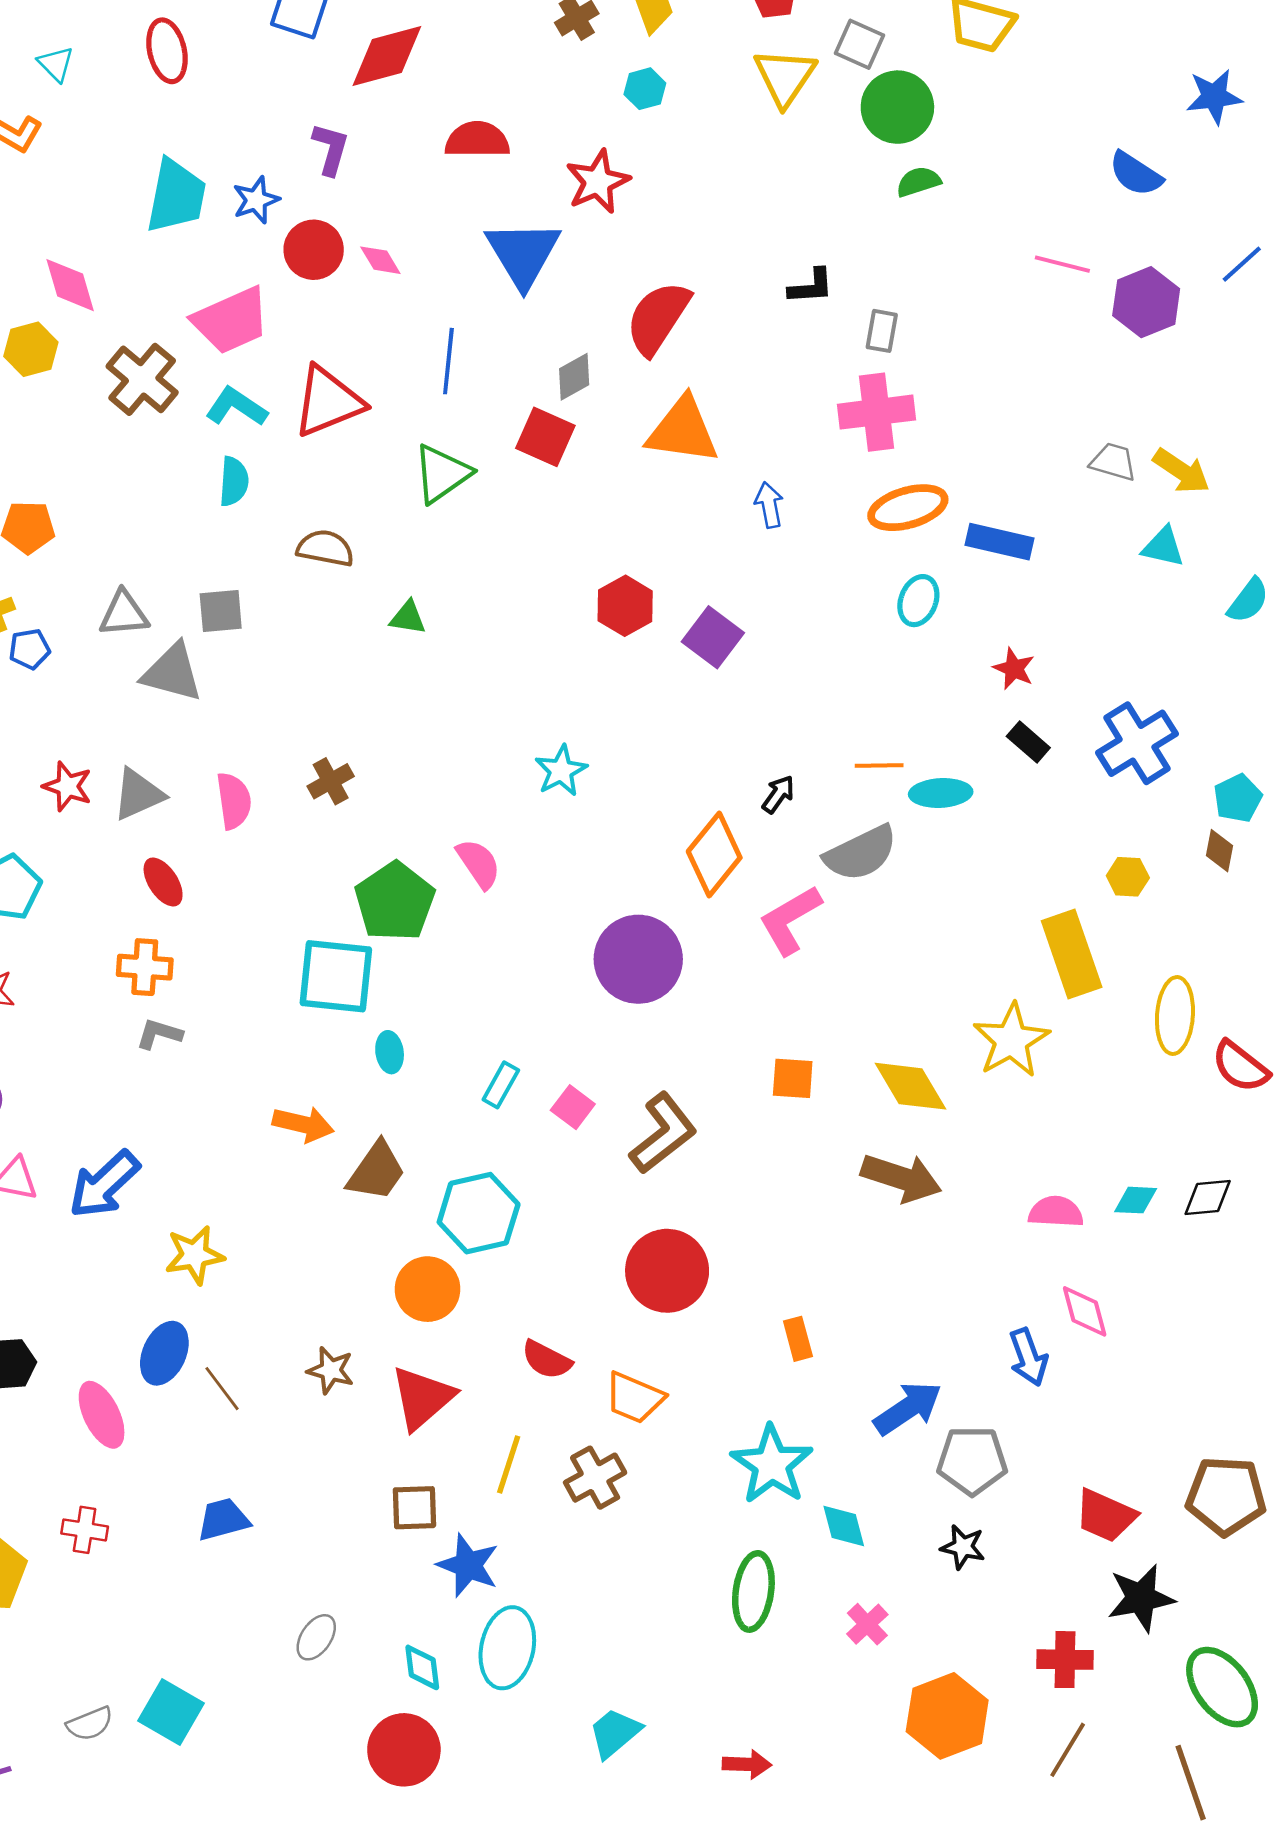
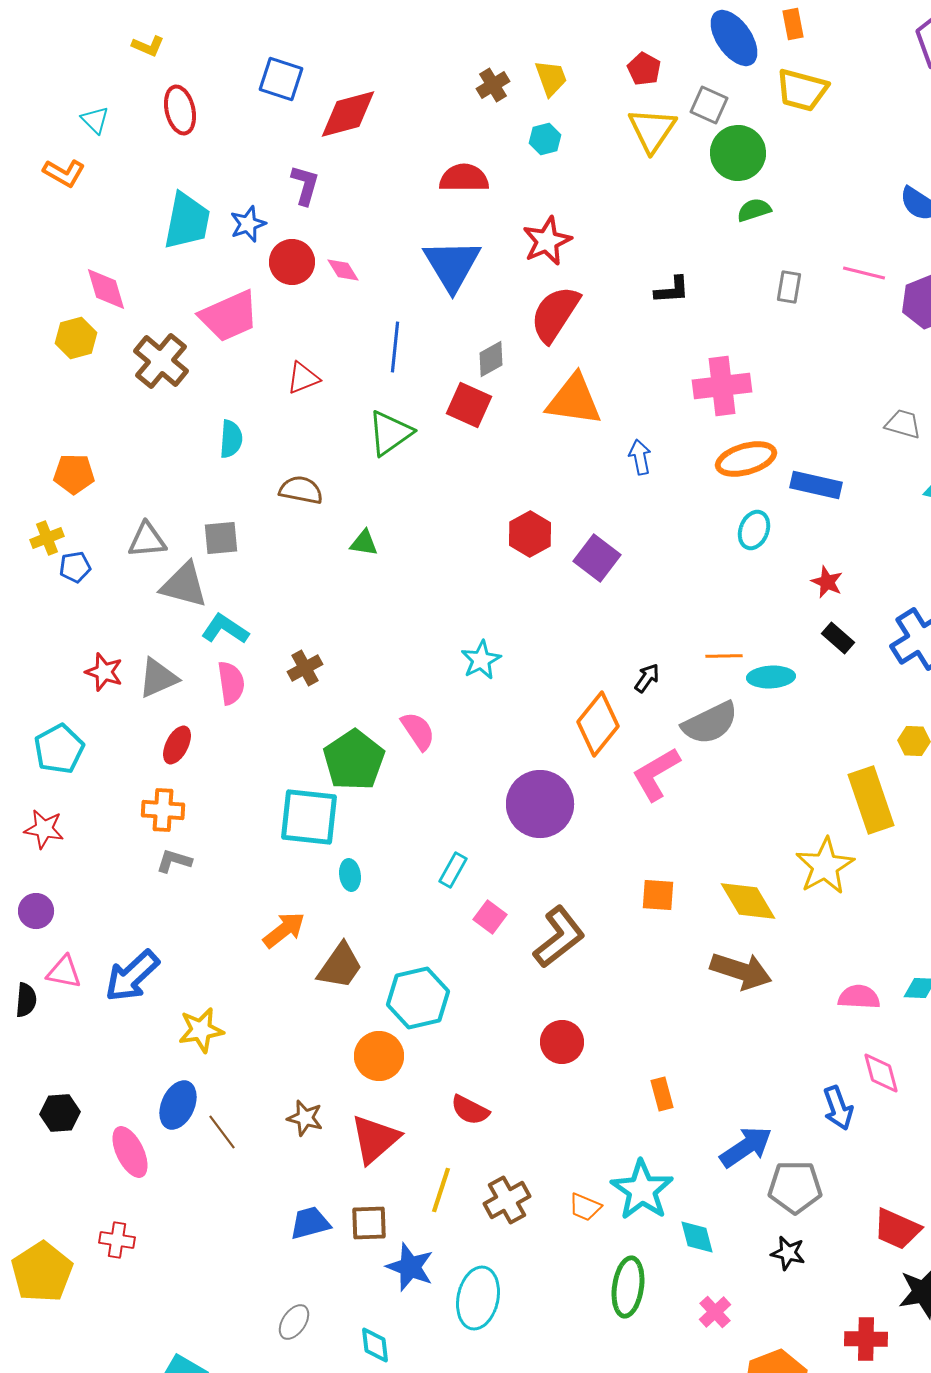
red semicircle: (477, 140) -> (464, 178), moved
red star: (598, 182) -> (547, 241), moved
gray rectangle: (882, 331) -> (789, 287), moved
red triangle: (328, 402) -> (303, 378), size x0.6
cyan L-shape: (236, 407) -> (225, 629), moved
red ellipse: (163, 882) -> (177, 745), turned 60
cyan rectangle: (501, 1085) -> (453, 870), moved
orange arrow: (303, 1124) -> (284, 930), turned -51
red circle: (667, 1271) -> (562, 1042), size x0.7
orange trapezoid: (634, 1398) -> (585, 1207), moved, size x0.7
blue trapezoid: (223, 1519) -> (310, 1223), moved
cyan ellipse: (507, 1648) -> (478, 1298), moved

